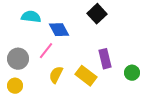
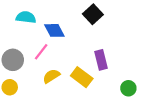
green circle: (132, 73) -> (128, 88), moved
yellow semicircle: (56, 75) -> (51, 76), turned 30

